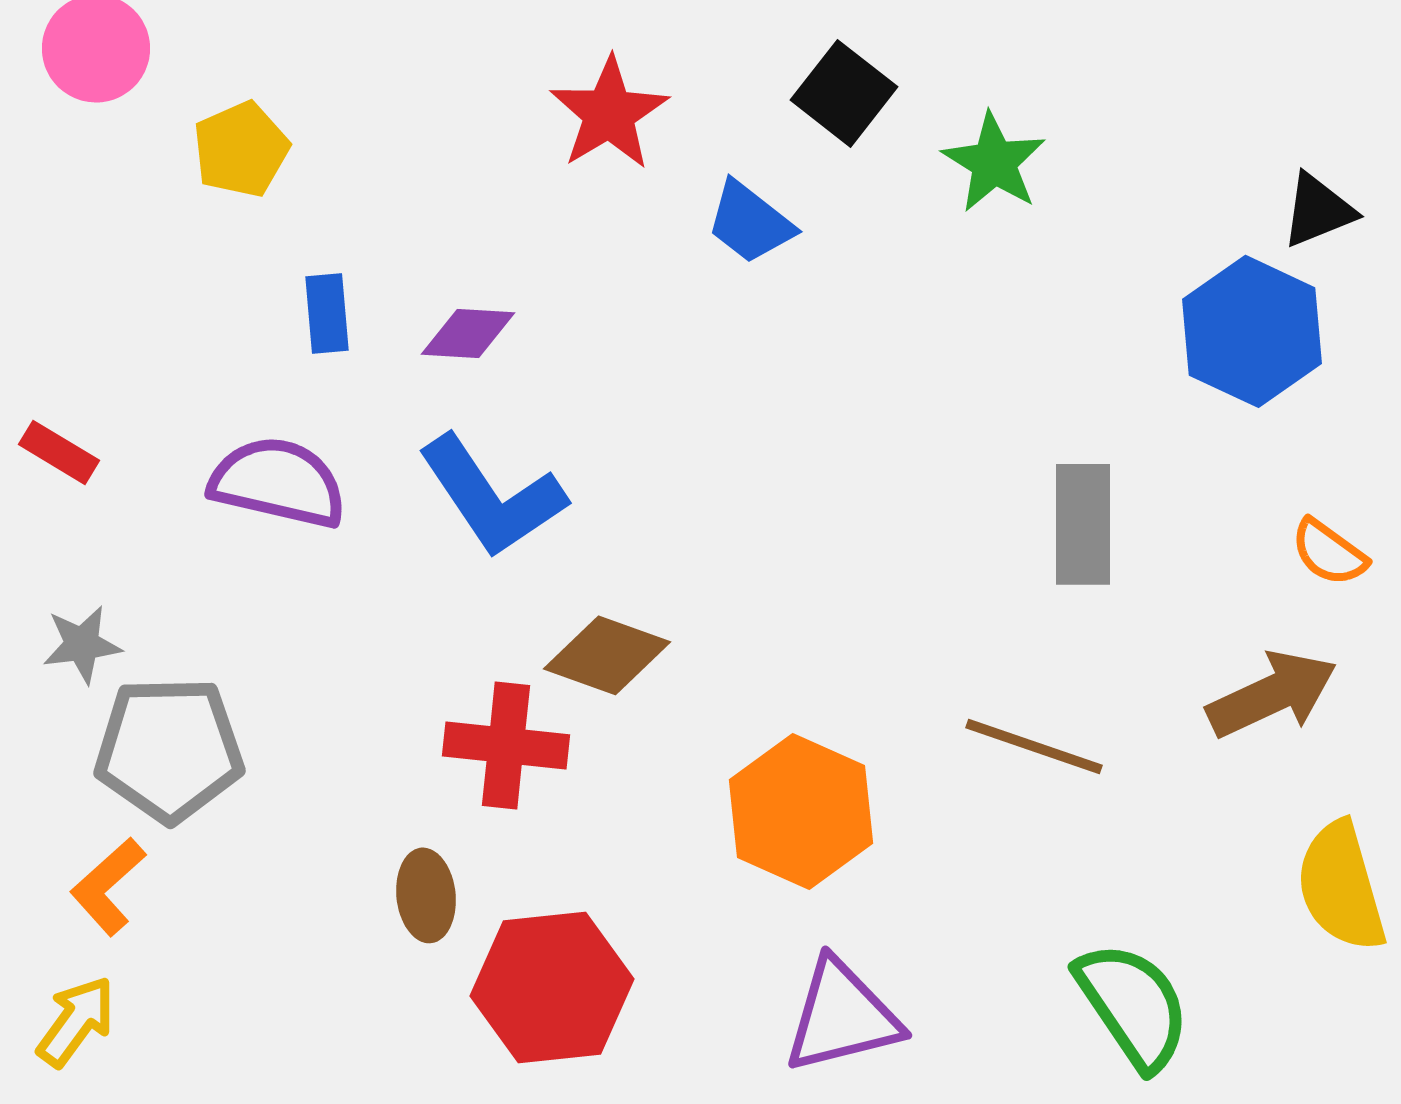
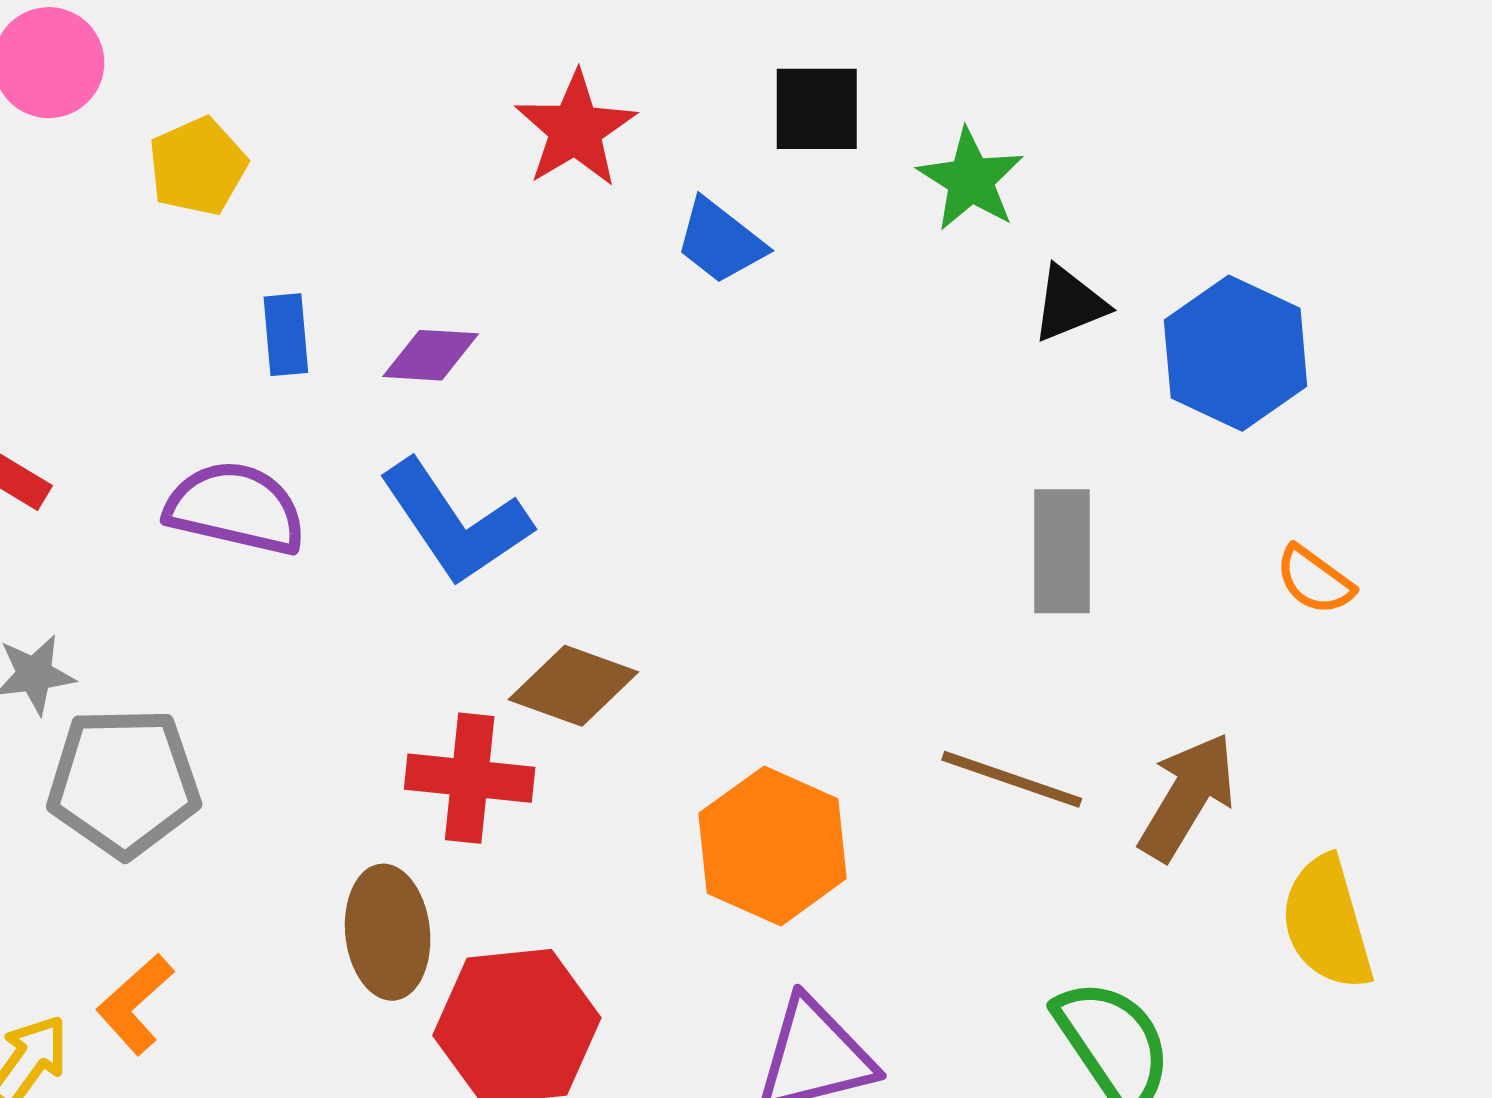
black square: (844, 93) -> (817, 109), turned -38
black triangle: (1318, 210) -> (1069, 304), moved
brown arrow: (1272, 694) -> (1187, 797), moved, turned -34
orange L-shape: (108, 886) -> (135, 1004), moved
brown ellipse: (426, 895) -> (388, 932), size x1.4

